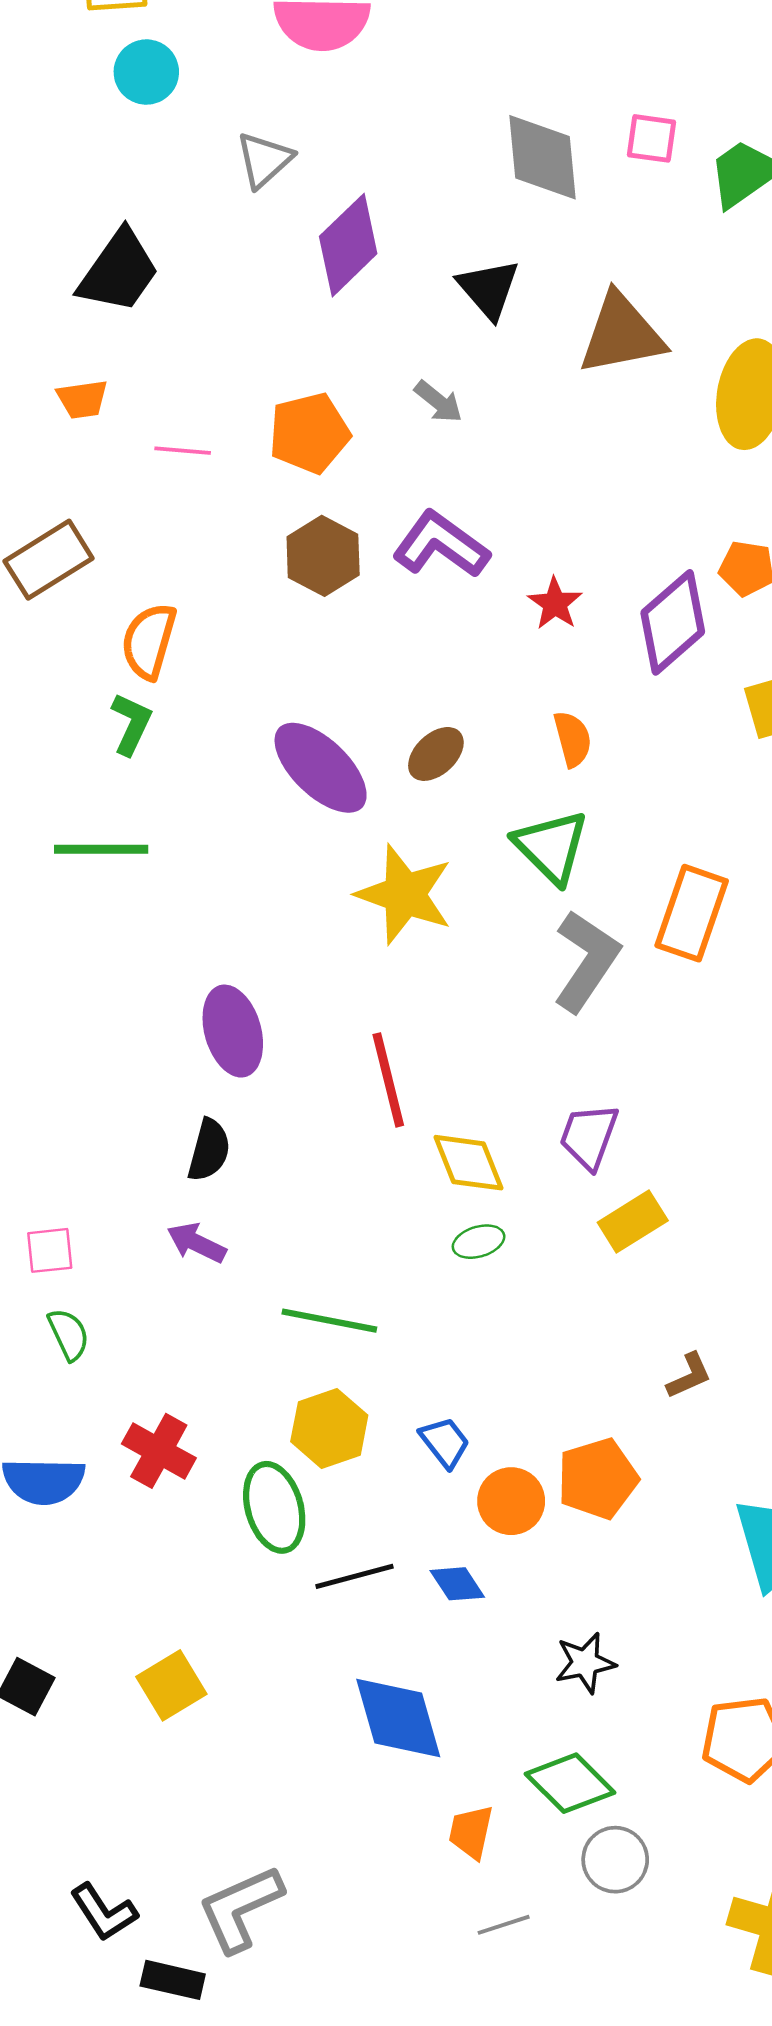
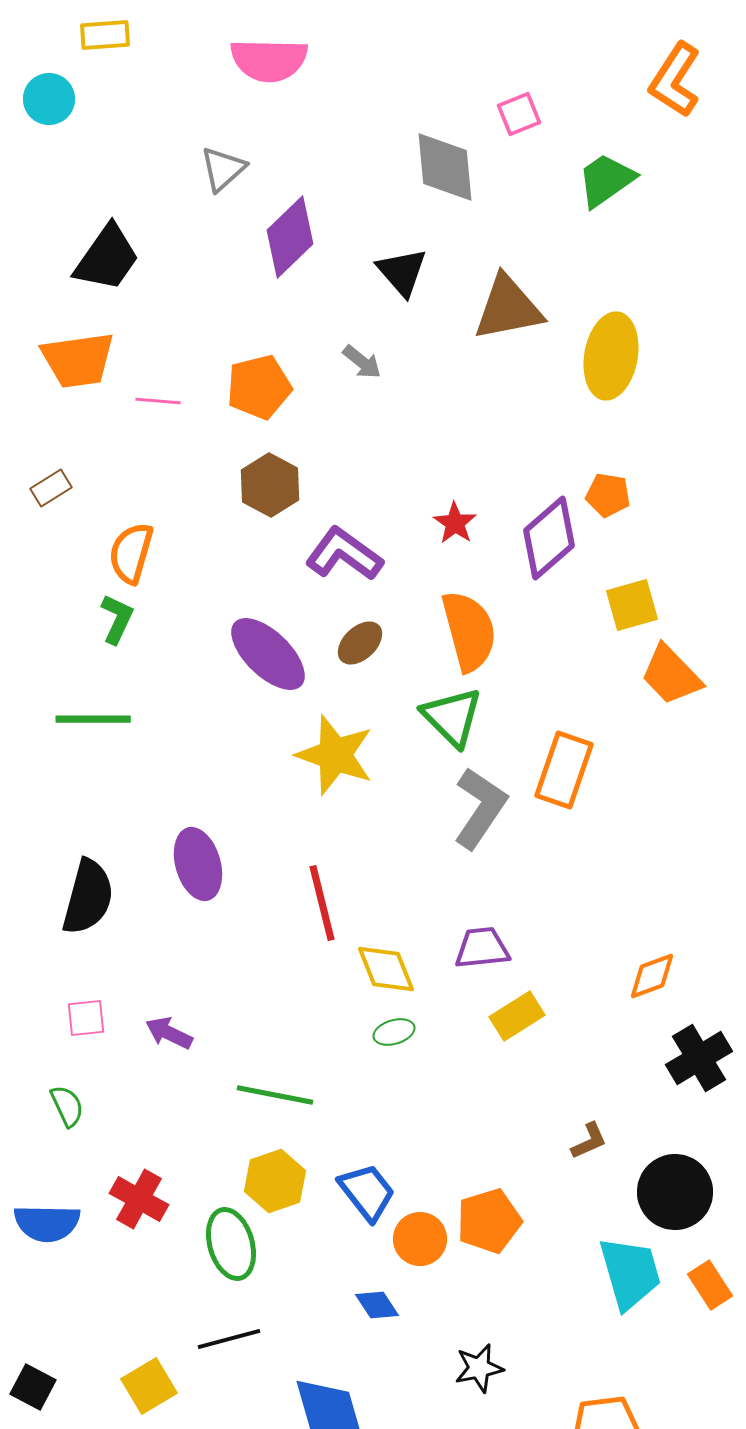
cyan circle: (146, 72) -> (49, 99), moved
pink square: (652, 138) -> (519, 114), moved, turned -30
orange trapezoid: (82, 399) -> (78, 360), size x1.8
purple L-shape: (441, 545) -> (344, 554), moved
brown rectangle: (49, 560) -> (51, 488), size x0.6
orange semicircle: (573, 739) -> (469, 631), size x1.8
purple trapezoid: (589, 1136) -> (482, 948), turned 64
black semicircle: (209, 1150) -> (88, 897), moved, size x1.5
pink square: (50, 1250) -> (86, 1018), moved
brown L-shape: (689, 1376) -> (589, 1141), moved
blue trapezoid: (445, 1442) -> (367, 1192), size x1.4
black line: (354, 1576) -> (229, 1339), moved

